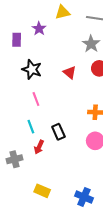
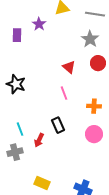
black star: (32, 69) -> (16, 84), moved
pink line: (36, 99) -> (64, 93), moved
cyan line: (31, 127) -> (20, 129), moved

